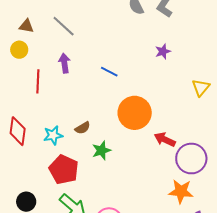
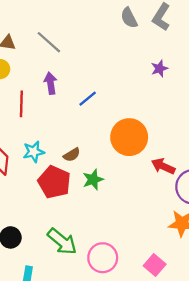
blue line: (109, 72) -> (88, 99), moved, turned -66
cyan star: (53, 135) -> (34, 152), moved
red pentagon: (64, 170) -> (54, 182), moved

